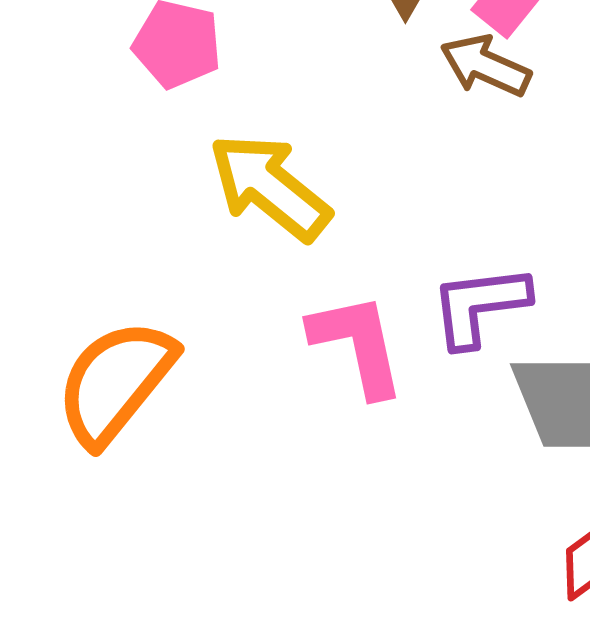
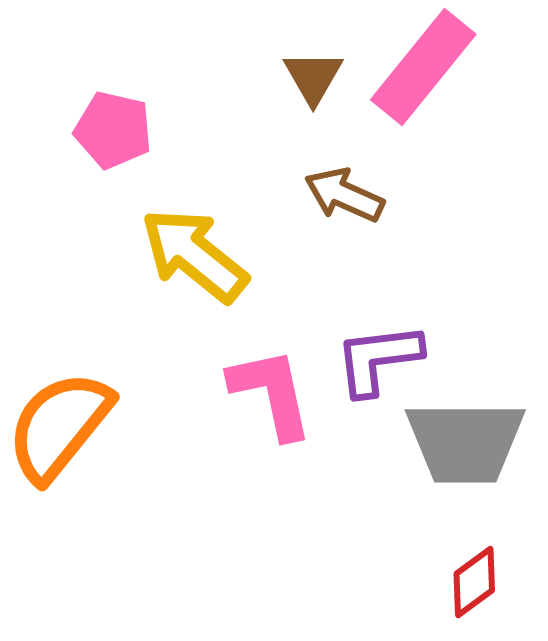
brown arrow: (485, 66) -> (344, 195), moved

